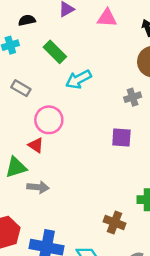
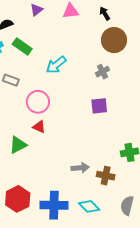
green rectangle: (55, 52) -> (22, 47), moved
red triangle: (36, 145) -> (39, 127), moved
gray arrow: (38, 187) -> (80, 168), moved

